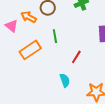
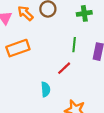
green line: (55, 36) -> (74, 45), moved

